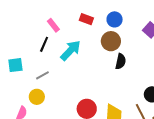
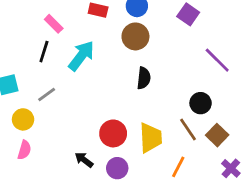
black semicircle: (121, 61) -> (144, 78), moved
yellow circle: (37, 97) -> (23, 119), moved

